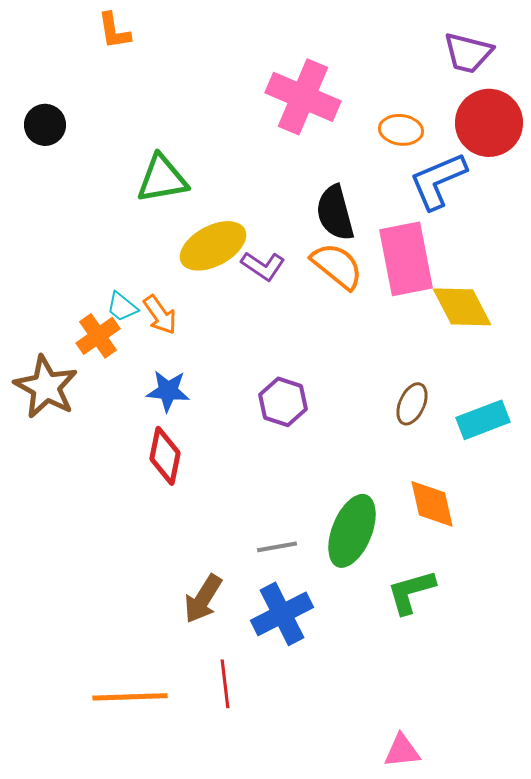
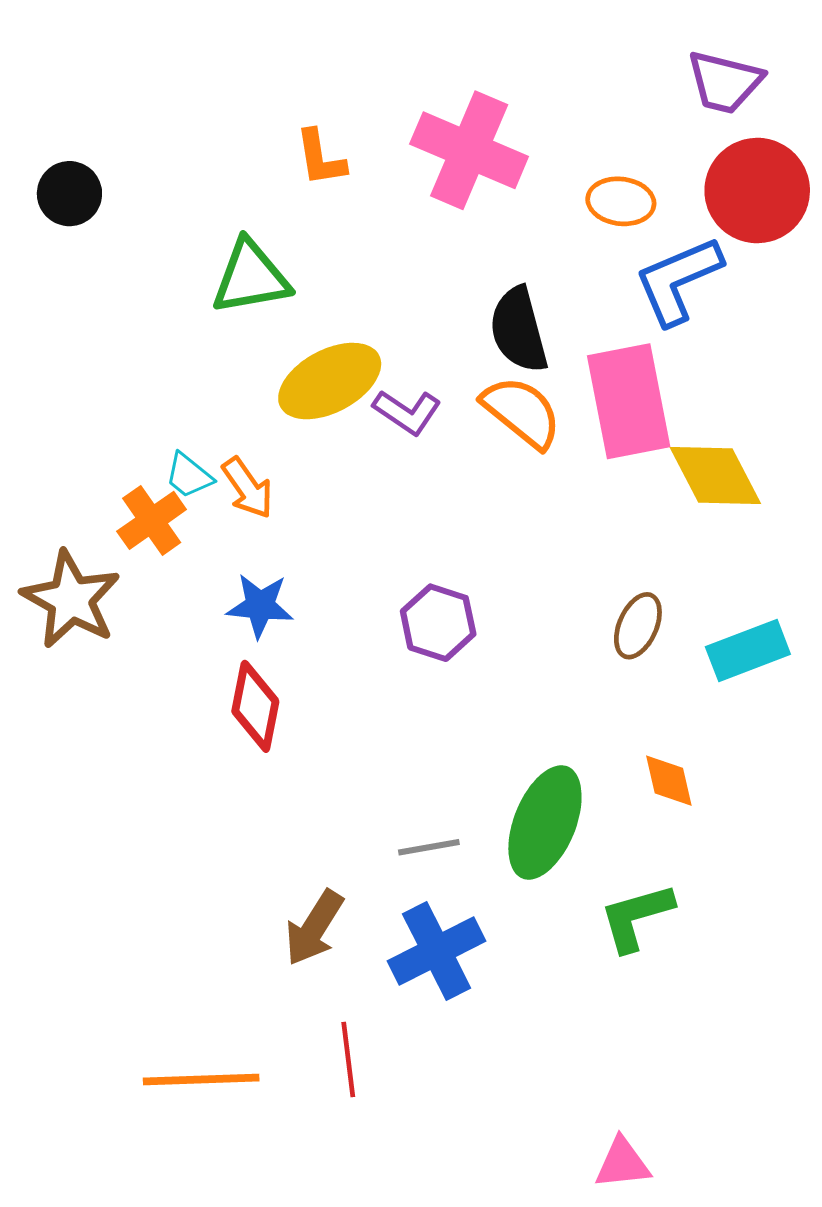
orange L-shape: (114, 31) -> (320, 158), moved
orange diamond: (432, 504) -> (669, 781), size x0.7

